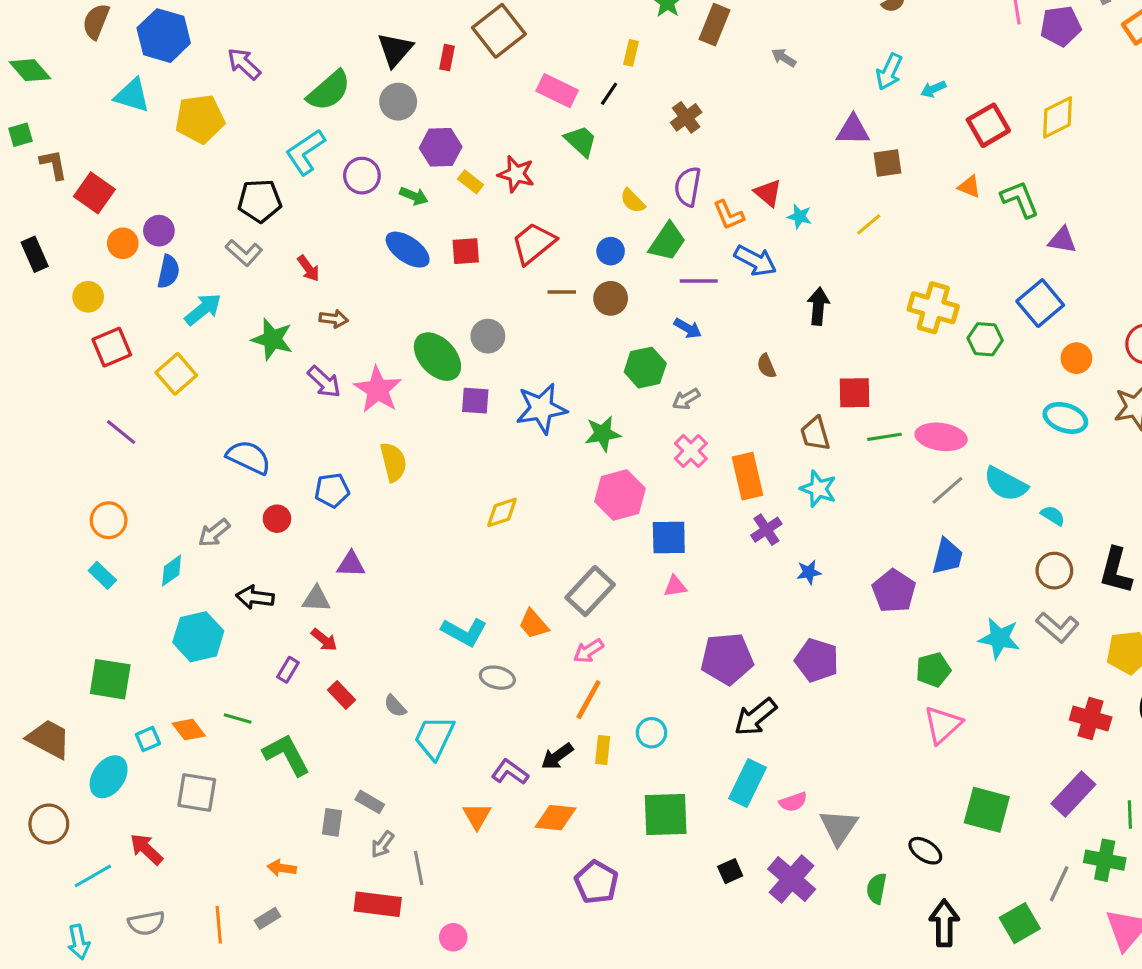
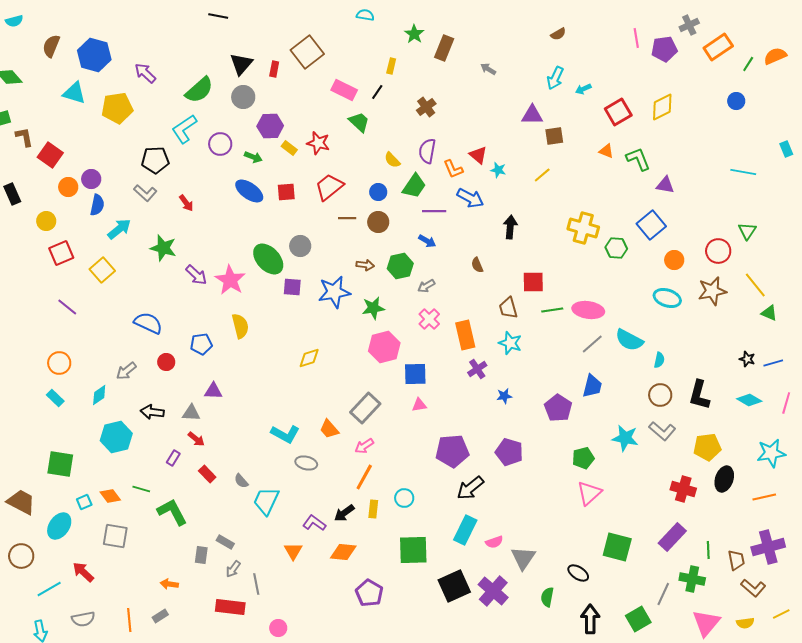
brown arrow: (334, 319) -> (365, 265), moved
cyan semicircle: (1053, 516) -> (659, 360), turned 70
black square: (730, 871) -> (454, 586), size x2.0

